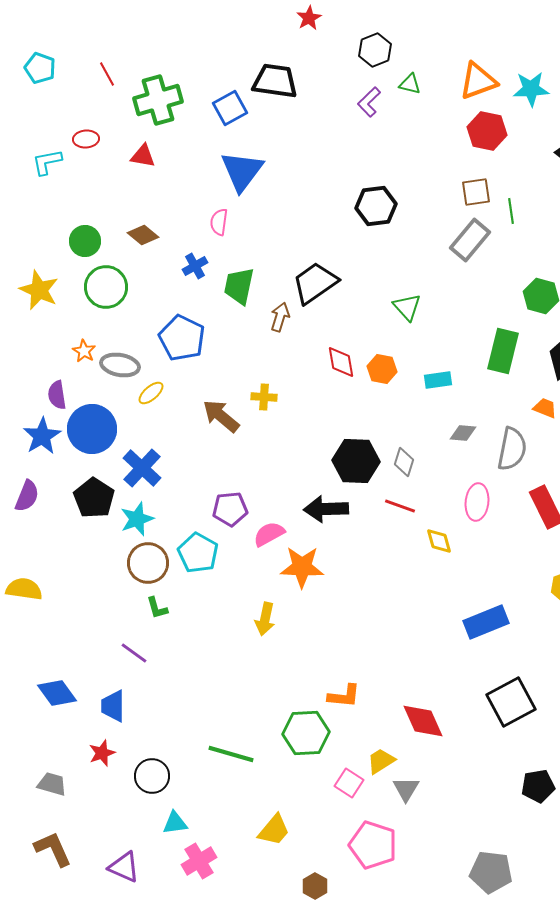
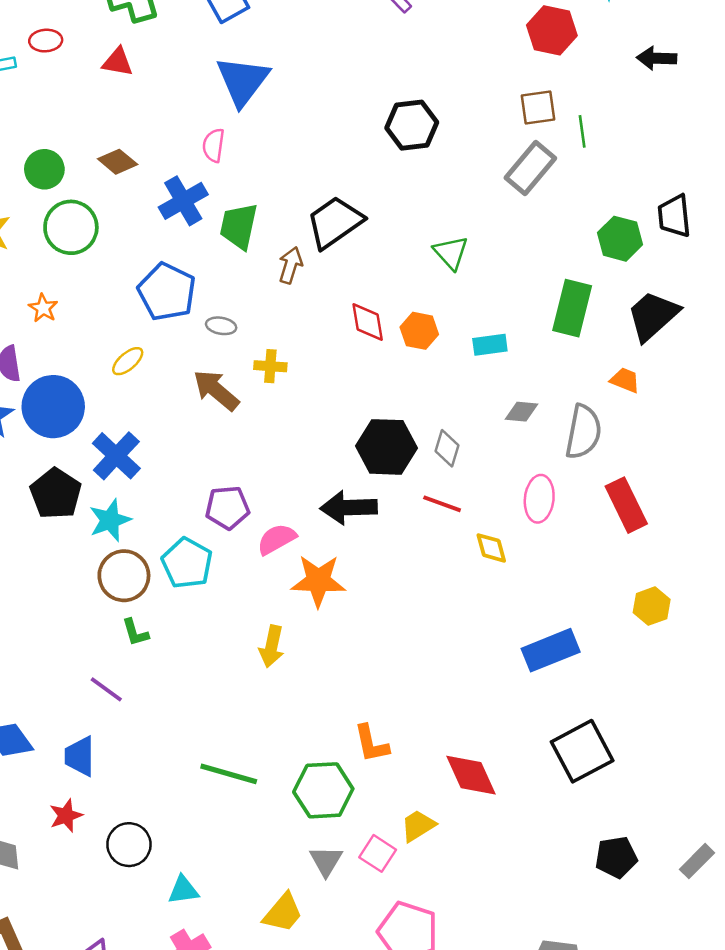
blue cross: (195, 266) -> (183, 201), size x1.5
gray ellipse: (120, 365) -> (221, 326), moved, size x0.6
orange L-shape: (344, 696) -> (371, 744), turned 72
green line: (231, 754) -> (229, 774), moved
gray triangle: (406, 789) -> (326, 861), moved
cyan triangle: (175, 823) -> (183, 890), moved

